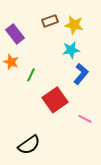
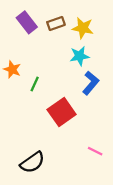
purple rectangle: (15, 34) -> (27, 22), moved
pink line: (85, 119) -> (95, 151), moved

